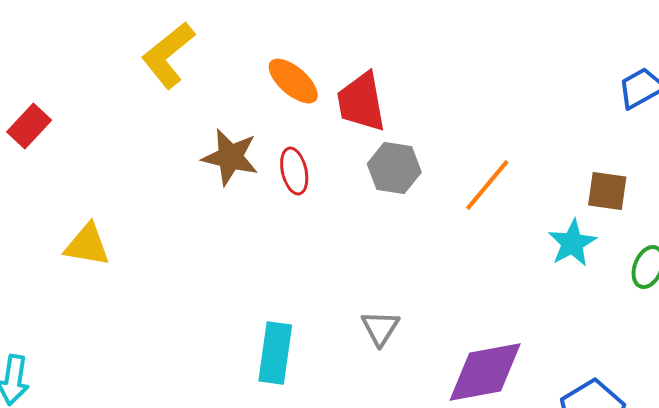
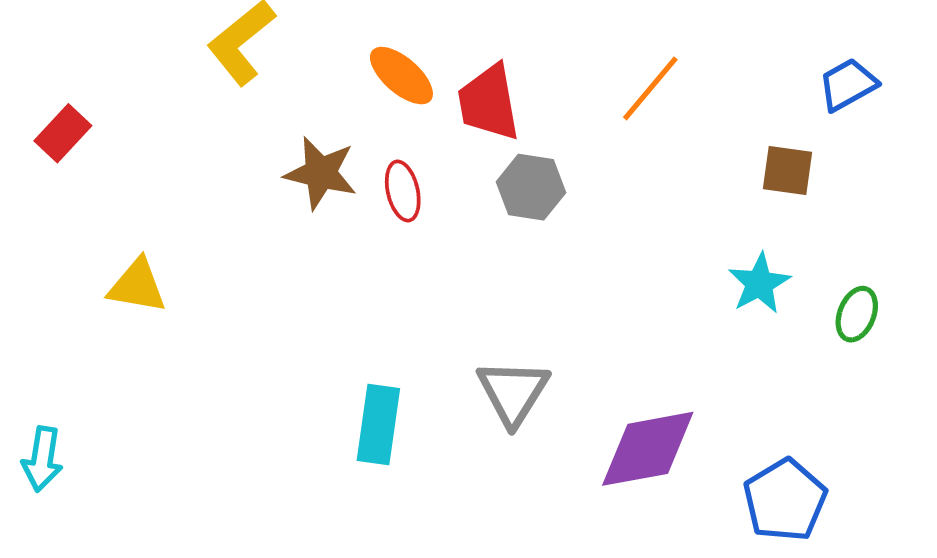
orange line: (487, 185) -> (650, 88), moved
brown square: (607, 191) -> (788, 170), moved
gray triangle: (380, 328) -> (513, 392), size x1.5

